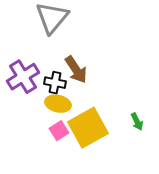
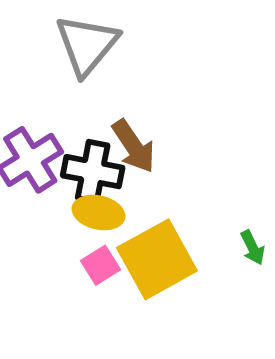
black cross: (55, 83) -> (93, 172), size x1.4

